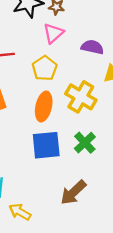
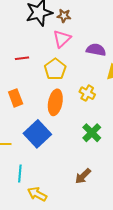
yellow cross: (81, 97) -> (87, 93), size x0.6
blue square: (46, 145) -> (37, 134), moved, turned -36
brown arrow: (73, 192) -> (83, 176), size x0.7

